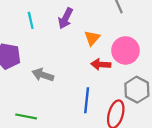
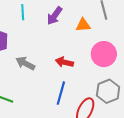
orange triangle: (92, 38) -> (83, 25), moved, turned 35
red arrow: (101, 64) -> (64, 62), moved

